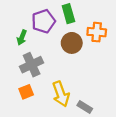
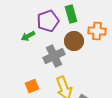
green arrow: (22, 38) -> (28, 36), turned 40
gray cross: (32, 65) -> (54, 56), moved

